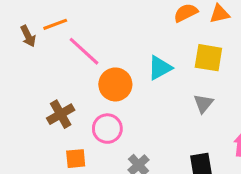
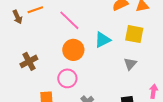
pink line: (84, 51) -> (69, 20), moved
brown cross: (61, 114) -> (29, 61), moved

